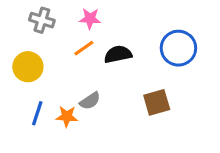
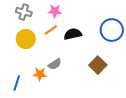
yellow circle: (28, 67) -> (26, 39), moved
brown square: (157, 102) -> (98, 65), turned -30
blue line: (37, 113) -> (17, 83), moved

